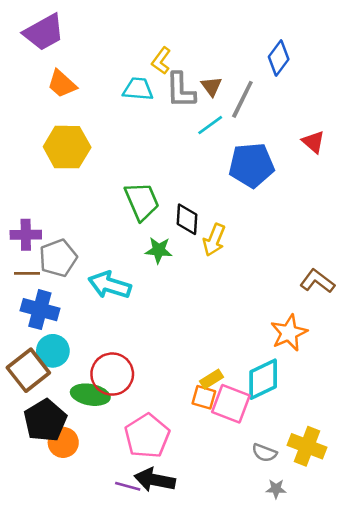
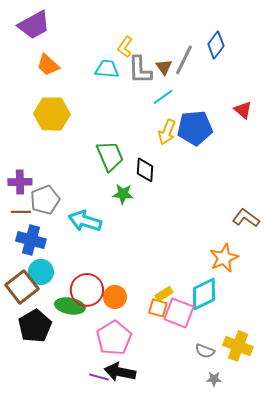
gray line: (242, 99) -> (184, 60), moved
yellow arrow: (214, 240) -> (167, 132), moved
orange circle: (63, 442) -> (115, 297), moved

